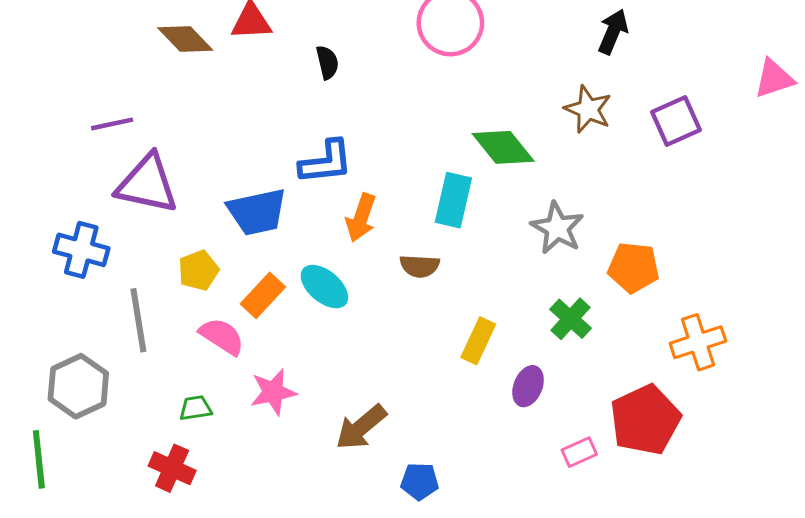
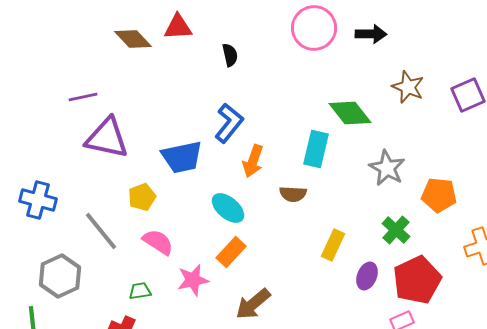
black arrow: (613, 32) -> (371, 34), moved, turned 68
blue L-shape: (326, 162) -> (229, 123), turned -45
blue cross: (81, 250) -> (38, 200), moved
orange rectangle: (263, 295) -> (231, 252), moved
gray line: (138, 320) -> (101, 231), turned -30
red pentagon: (645, 420) -> (417, 280), moved

